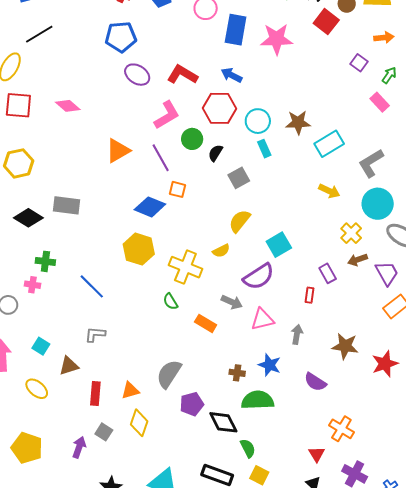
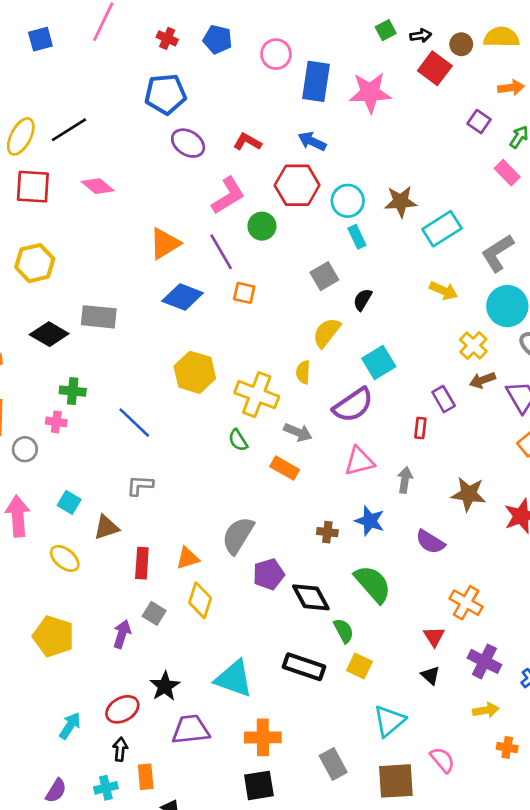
black line: (39, 34) -> (69, 130), moved
red L-shape: (182, 75) -> (247, 142), size x0.7
black semicircle: (215, 153) -> (363, 300), moved
blue diamond: (150, 207) -> (183, 297), moved
yellow semicircle: (221, 251) -> (303, 372), turned 120
gray arrow: (232, 302) -> (298, 432), moved
green semicircle: (258, 400) -> (373, 584), moved, turned 52

